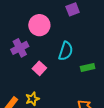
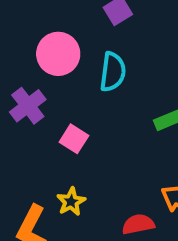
cyan semicircle: (66, 51) -> (113, 72), moved

